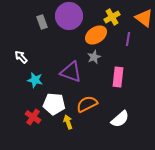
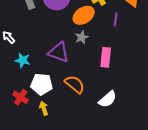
orange semicircle: (87, 104) -> (75, 84), turned 65
yellow arrow: (68, 122) -> (44, 108), moved

